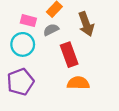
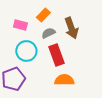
gray semicircle: (51, 30) -> (48, 33), moved
cyan circle: (23, 44) -> (26, 51), moved

